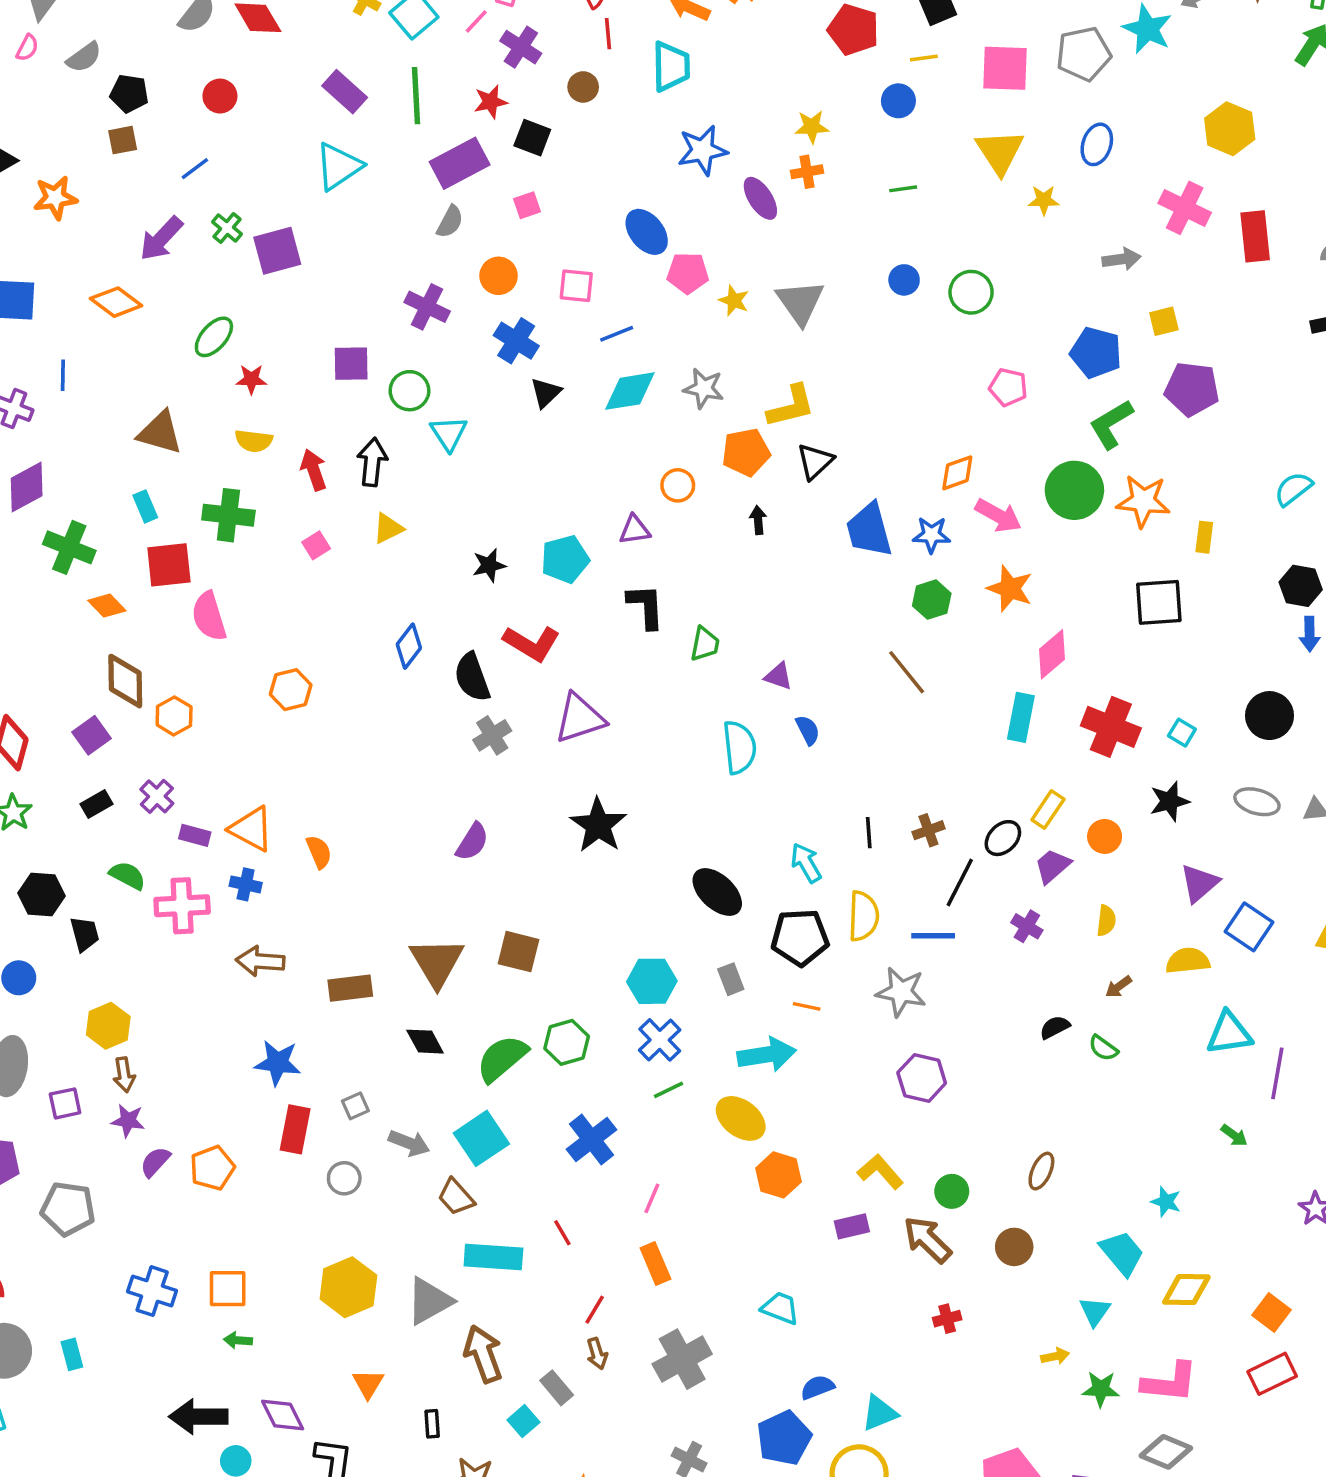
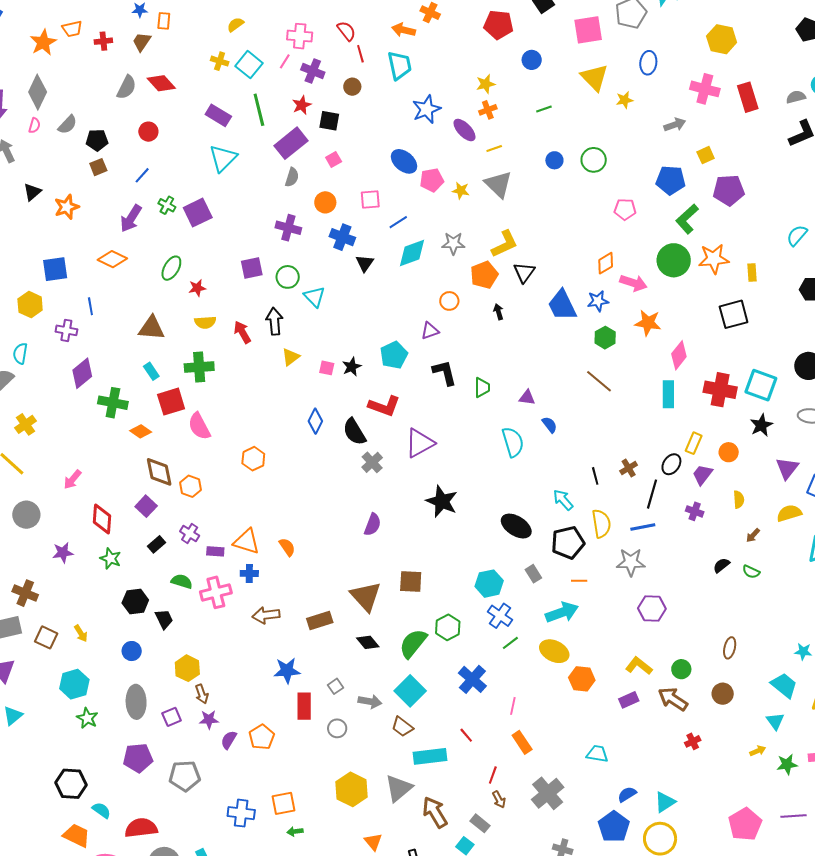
yellow line: (924, 58) -> (494, 148), moved
pink square: (316, 545) -> (327, 368), moved, turned -35
cyan square: (1182, 733) -> (761, 385), size x2.0

